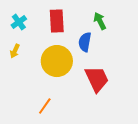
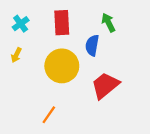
red trapezoid: (97, 79) -> (105, 85), turned -104

